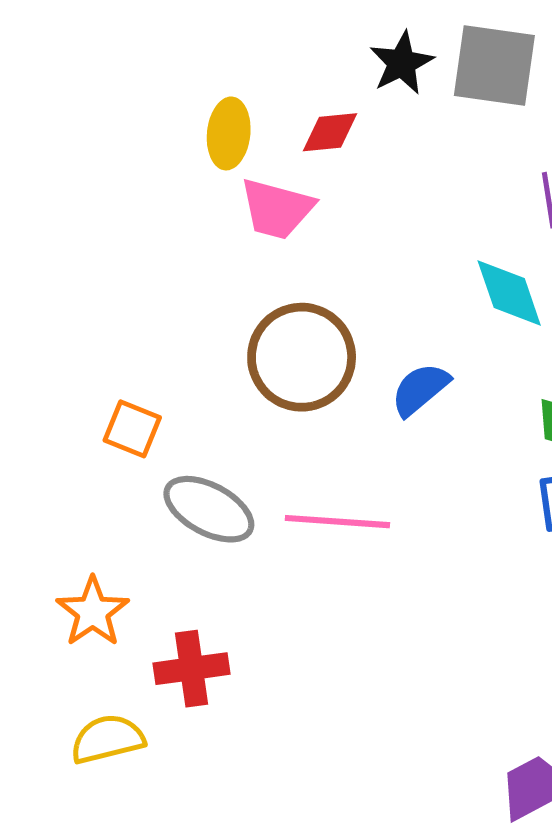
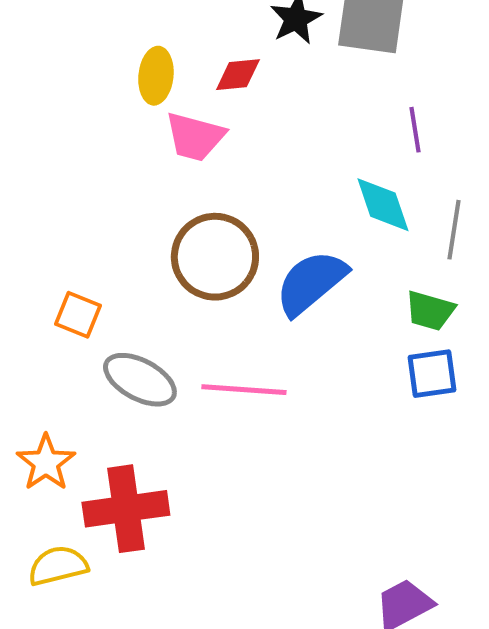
blue semicircle: (420, 389) -> (311, 283), size x1.5
red cross: (192, 669) -> (126, 509), size x1.4

